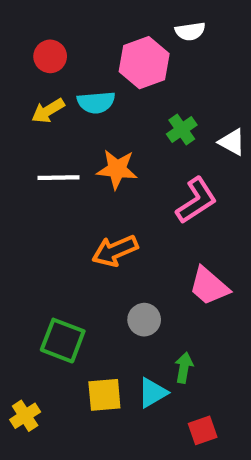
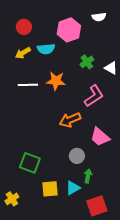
white semicircle: (190, 31) -> (99, 17), moved
orange arrow: (115, 251) -> (70, 120), moved
gray circle: (144, 320) -> (77, 156), moved
red square: (203, 430) -> (97, 206), size x1.5

